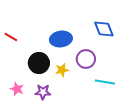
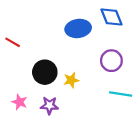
blue diamond: (104, 29) -> (111, 17), moved
blue ellipse: (61, 39) -> (78, 28), moved
purple circle: (86, 59) -> (111, 61), moved

